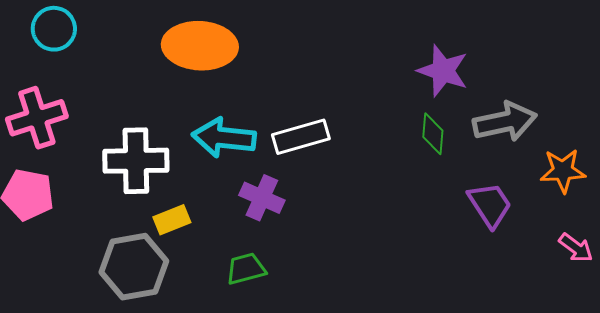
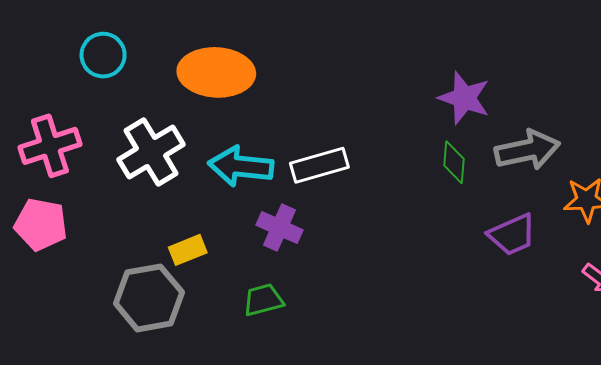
cyan circle: (54, 29) -> (103, 55), moved
white cross: (136, 161) -> (151, 152), moved, turned -30
purple trapezoid: (490, 205) -> (512, 235), turned 99

